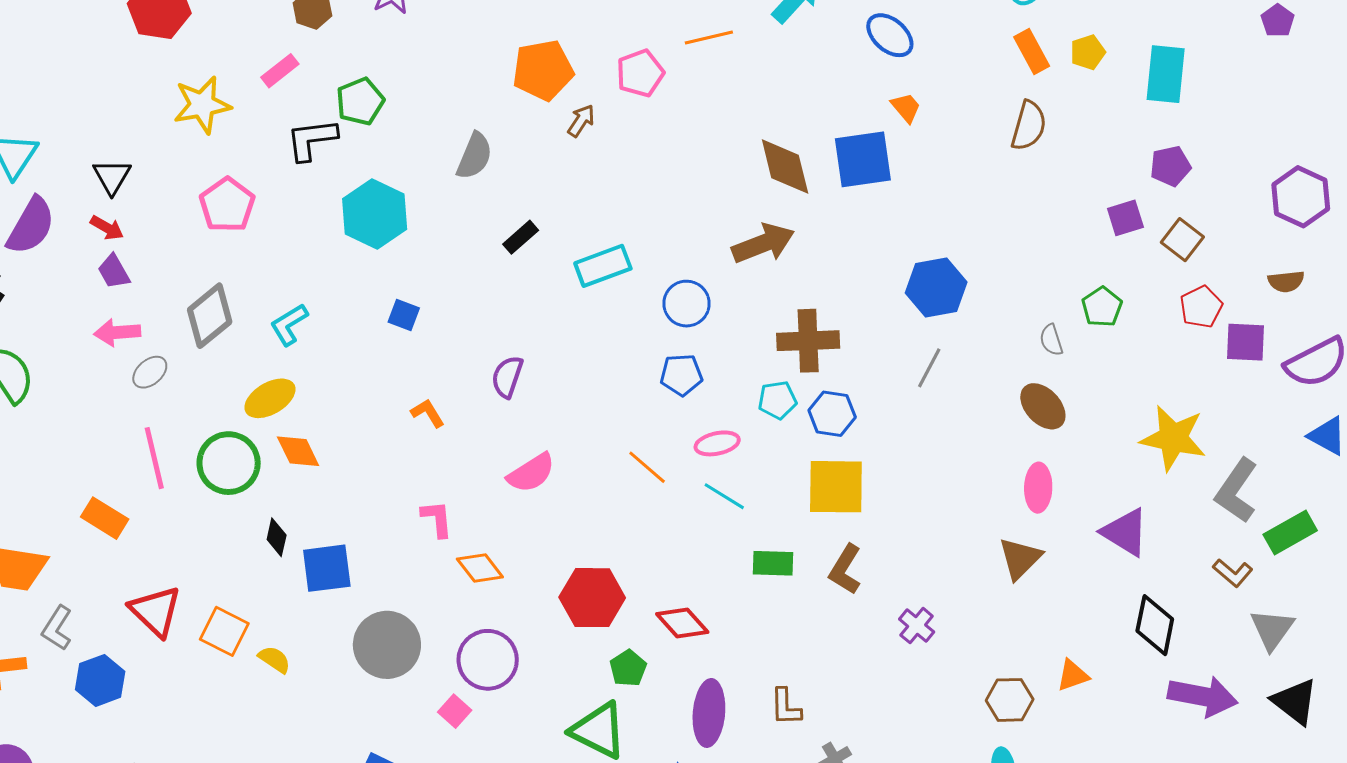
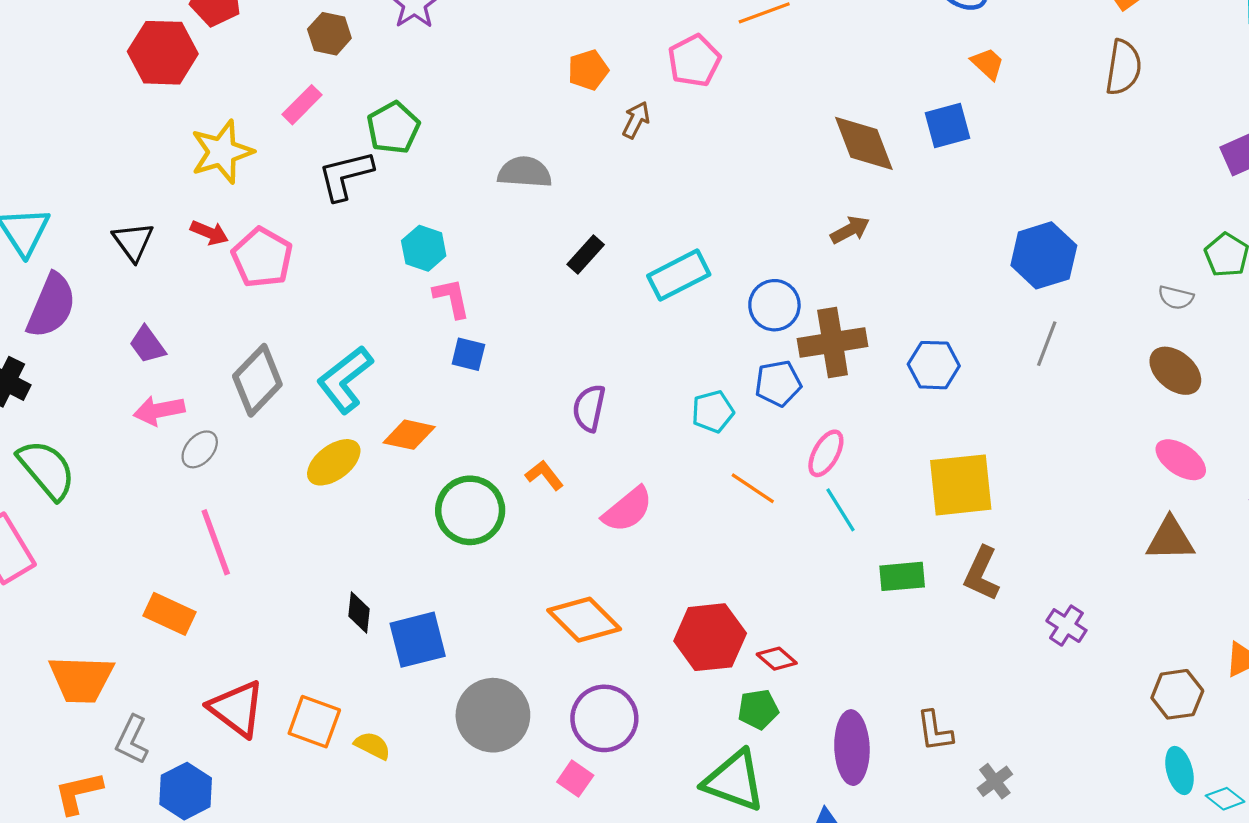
orange pentagon: (543, 70) -> (588, 70), size x0.6
gray semicircle: (474, 156) -> (525, 172), turned -102
blue square: (863, 159) -> (948, 126), size x0.7
cyan hexagon: (375, 214) -> (424, 248), size x0.6
red arrow: (107, 228) -> (209, 233), moved
brown arrow: (763, 243) -> (850, 230), size x0.6
cyan L-shape: (289, 325) -> (345, 380), size x1.4
gray semicircle: (1051, 340) -> (1176, 297), turned -52
brown cross: (808, 341) -> (833, 342), moved
cyan pentagon: (777, 400) -> (713, 412), moved
orange L-shape: (428, 413) -> (544, 475), moved
blue hexagon: (832, 414) -> (934, 365), moved
pink ellipse: (717, 443) -> (826, 453), turned -42
orange diamond: (298, 451) -> (409, 435), moved, turned -45
green circle: (229, 463) -> (470, 510), moved
pink ellipse: (1038, 488) -> (1181, 460), turned -51
cyan line: (724, 496) -> (840, 510), turned 33
pink L-shape: (437, 519) -> (452, 298), moved
brown triangle: (1020, 558) -> (1170, 539), turned 51
orange diamond: (480, 568) -> (584, 620), size x1.4
red diamond: (682, 623) -> (777, 659), moved, size x0.7
green pentagon: (628, 668) -> (758, 709), turned 30

